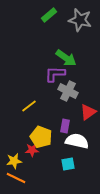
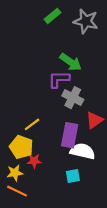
yellow line: (29, 106) -> (32, 124), moved
purple rectangle: (65, 126) -> (70, 135), size x1.6
yellow pentagon: (41, 137) -> (21, 147), moved

